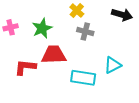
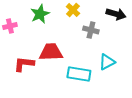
green star: (42, 28) -> (40, 14), moved
gray cross: (85, 32) -> (91, 30), moved

